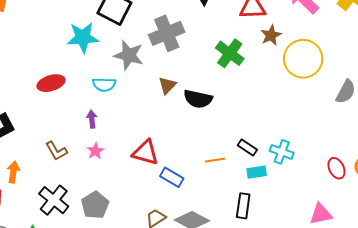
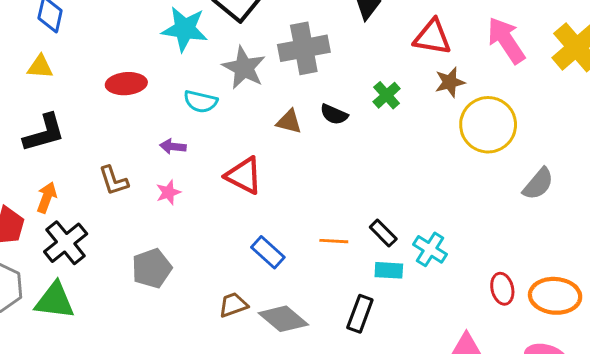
green cross: (230, 53) -> (387, 95), size x0.7
brown triangle: (167, 85) -> (289, 122), turned 48
black semicircle: (198, 99) -> (334, 114), moved, size x0.7
purple arrow: (92, 119) -> (173, 147), turned -90
red triangle: (146, 153) -> (244, 176), moved
black cross: (54, 200) -> (66, 243), moved

